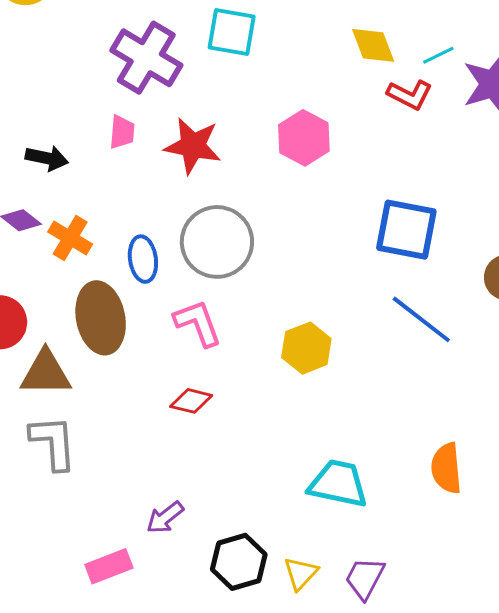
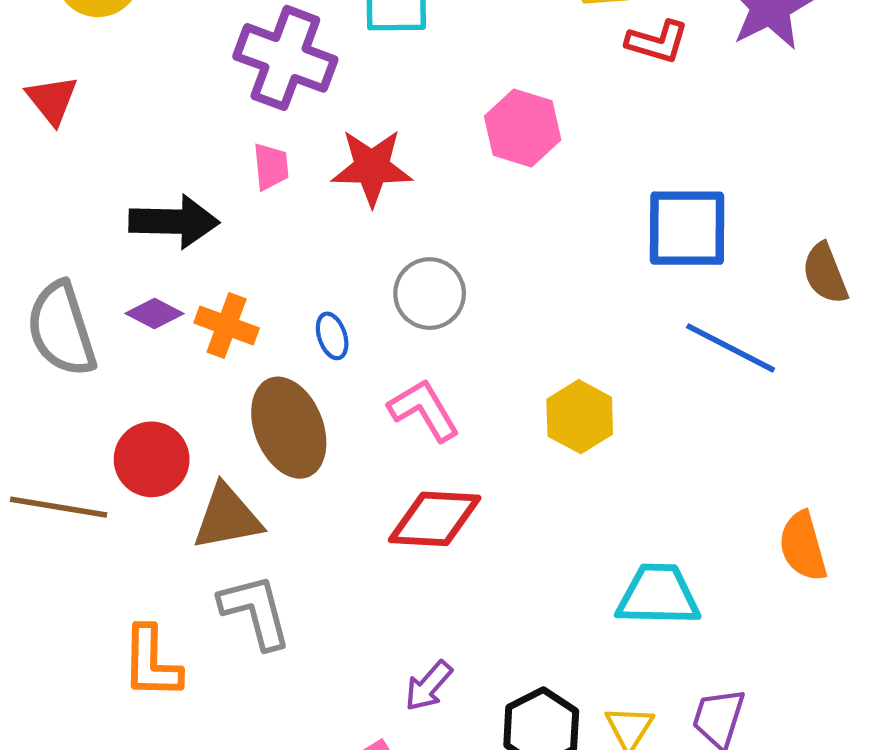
black arrow: (47, 158) -> (174, 222), size x1.5
gray circle: (217, 242) -> (430, 294), size x0.7
blue ellipse: (143, 259) -> (332, 336), size x0.7
red diamond: (191, 401) -> (435, 519), size x1.6

